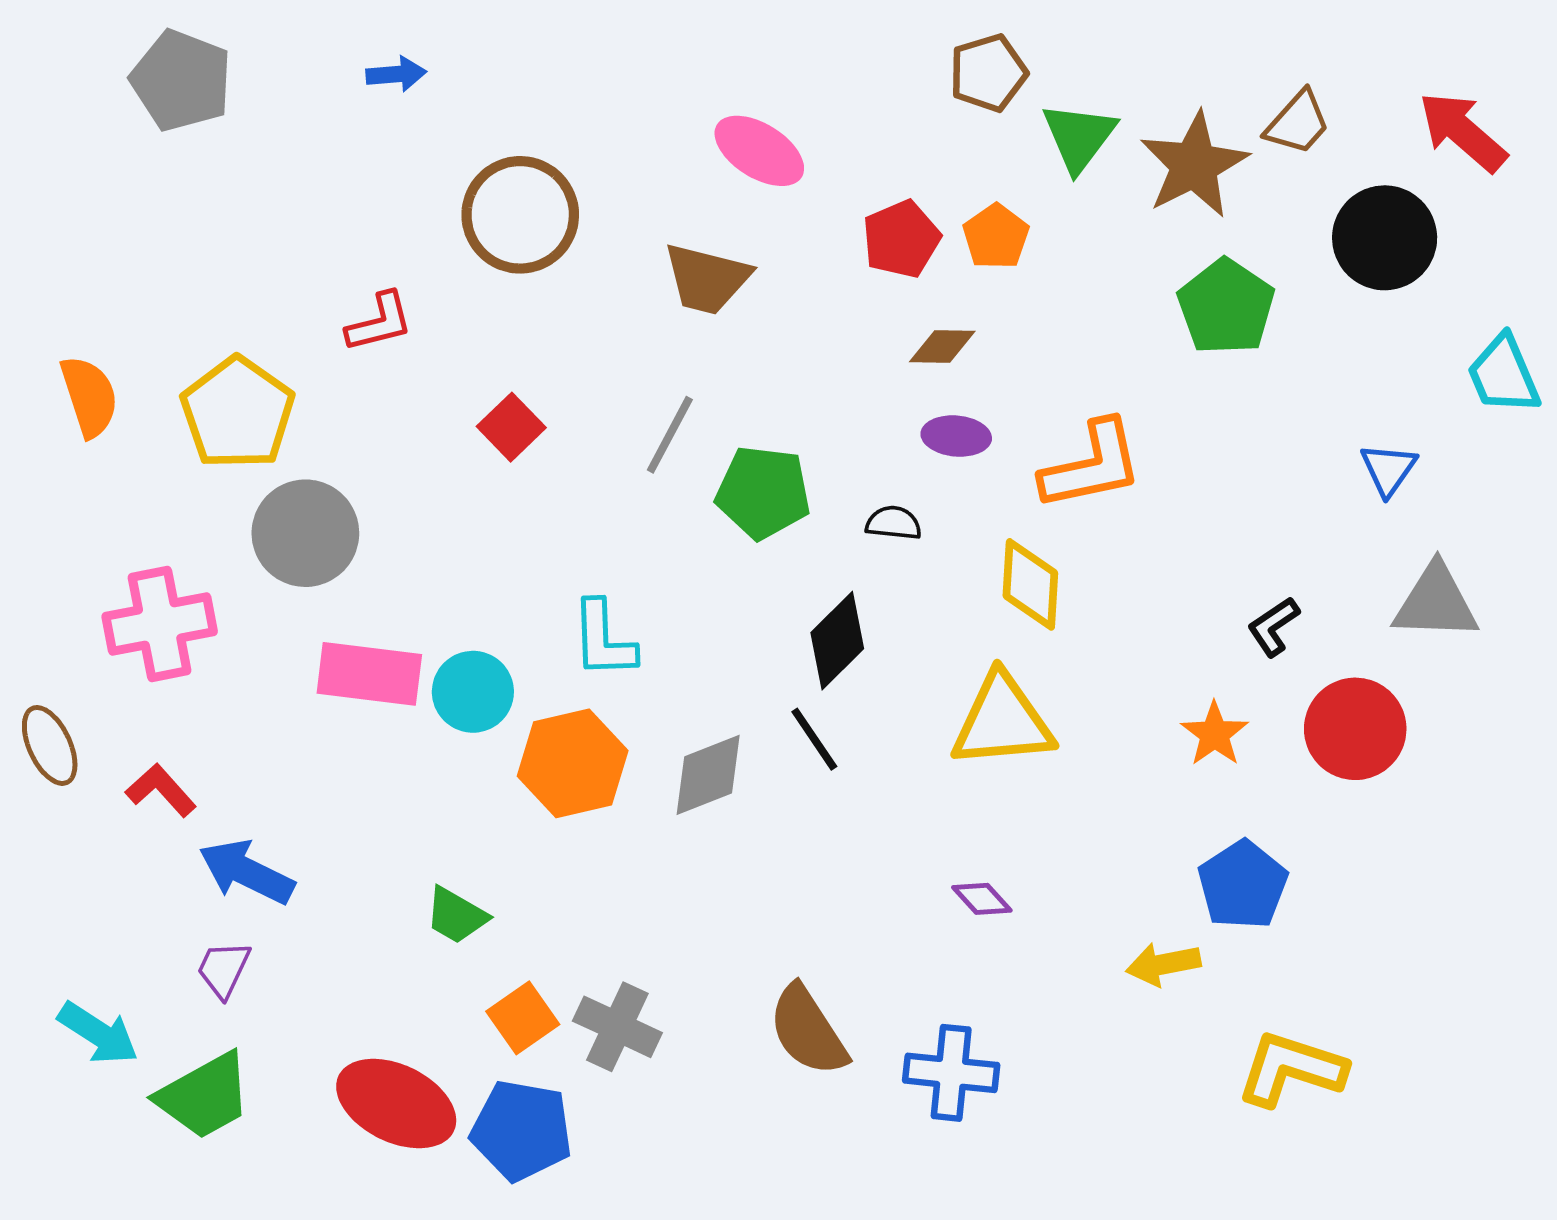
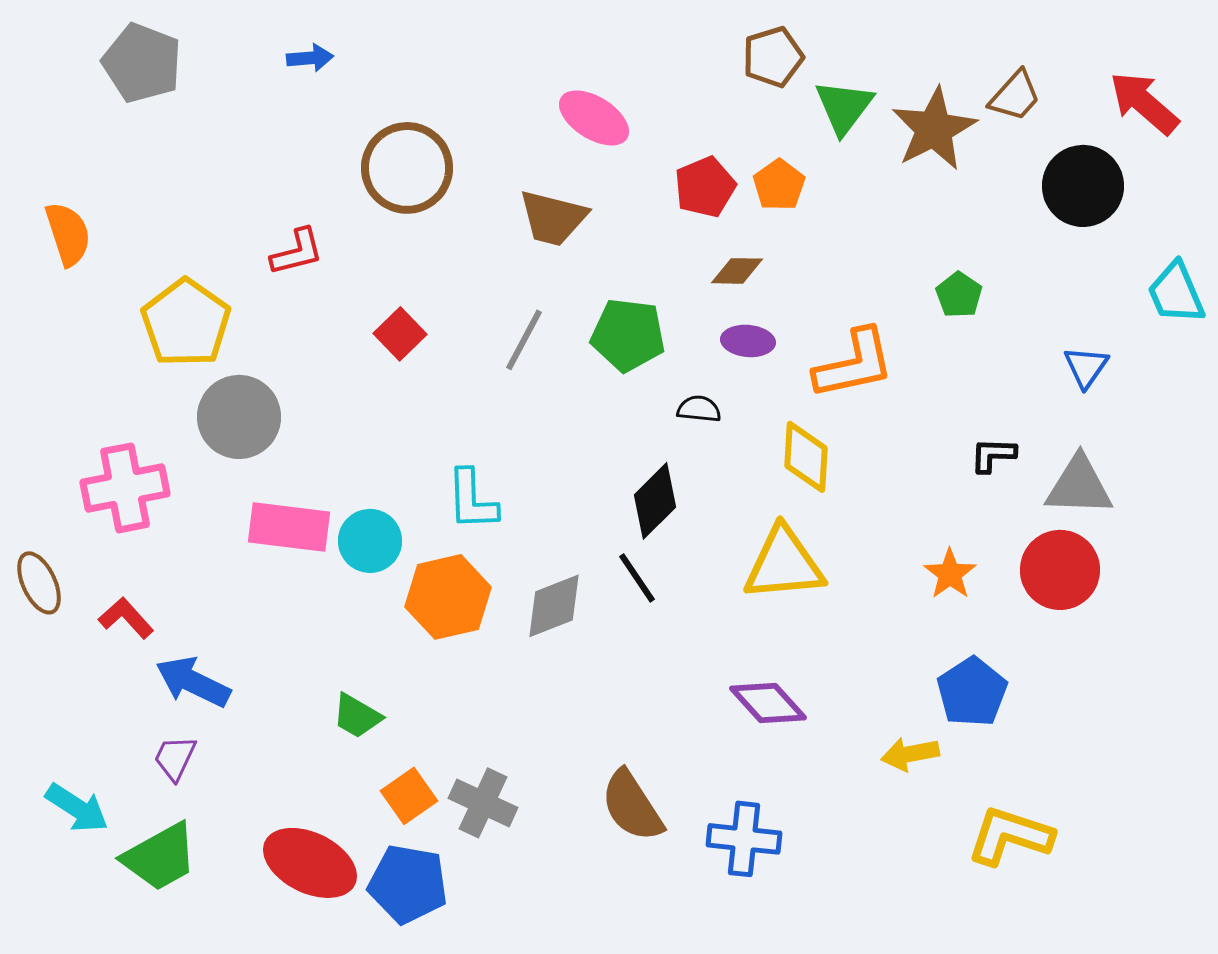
green pentagon: (1226, 307) -> (959, 295), moved, size x0.6
orange semicircle: (89, 396) -> (68, 234), moved
green pentagon: (763, 492) -> (628, 335), moved
gray triangle: (1436, 602) -> (1079, 486), moved
black L-shape: (1273, 627) -> (993, 455), moved, turned 36
purple diamond: (982, 899) -> (768, 703), size x1.6

